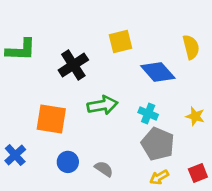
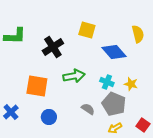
yellow square: (120, 42) -> (87, 30), turned 30
yellow star: (195, 116) -> (131, 84), moved
gray semicircle: (104, 169) -> (88, 109), moved
red square: (198, 173) -> (143, 125), turned -32

